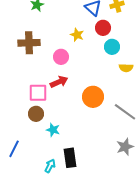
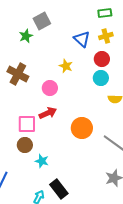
red circle: (103, 28) -> (102, 59), moved
brown cross: (29, 43) -> (18, 74), turned 30
black rectangle: (70, 158) -> (59, 189), turned -30

